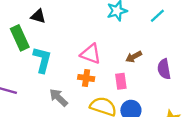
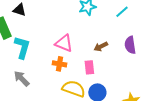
purple semicircle: (164, 69) -> (130, 45), moved
gray arrow: (59, 98) -> (22, 79), moved

